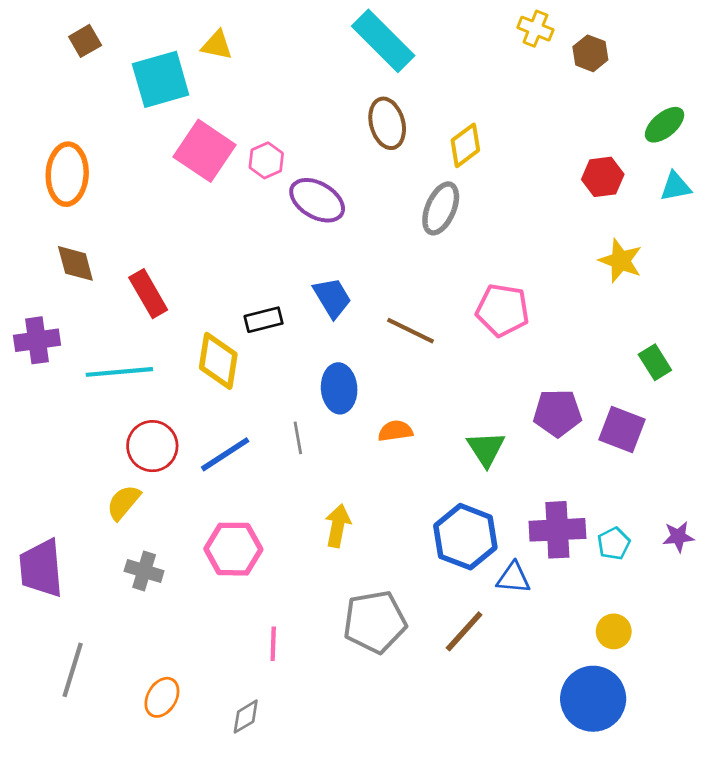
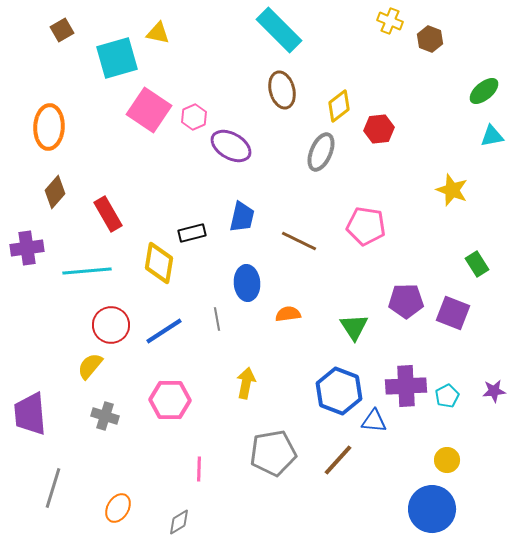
red hexagon: (603, 177) -> (379, 129), moved
brown diamond: (75, 263) -> (55, 192), turned 56
blue trapezoid: (332, 298) -> (242, 217), turned 44

